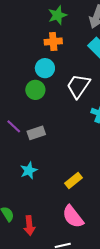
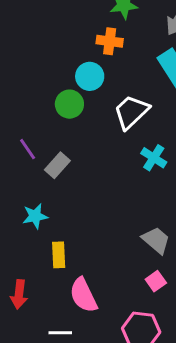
gray rectangle: (36, 133) -> (57, 165), turned -42
yellow rectangle: (73, 181) -> (59, 255), moved, turned -66

